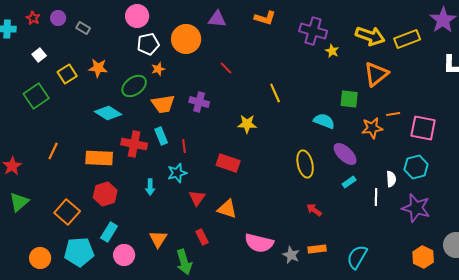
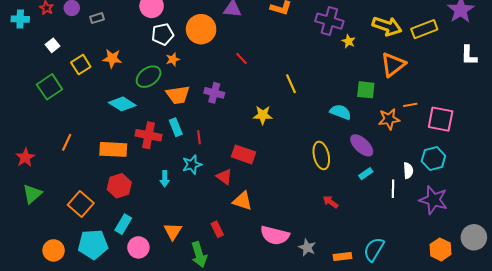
gray rectangle: (83, 28) -> (97, 18), turned -48
red triangle: (197, 198) -> (224, 177), moved, turned -30
orange rectangle: (317, 249) -> (343, 257), moved

